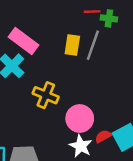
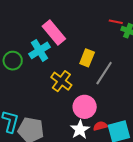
yellow rectangle: (72, 45) -> (87, 58), moved
gray line: (93, 45) -> (104, 73), moved

